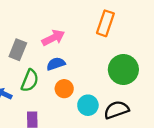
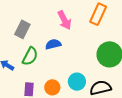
pink arrow: (53, 38) -> (64, 20), moved, turned 84
orange circle: (64, 89) -> (52, 87), moved

